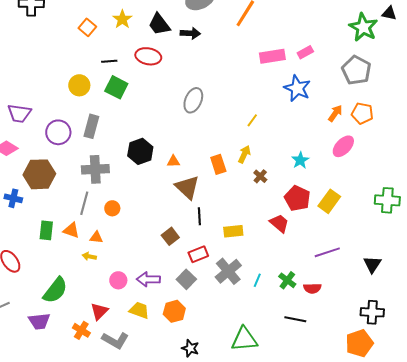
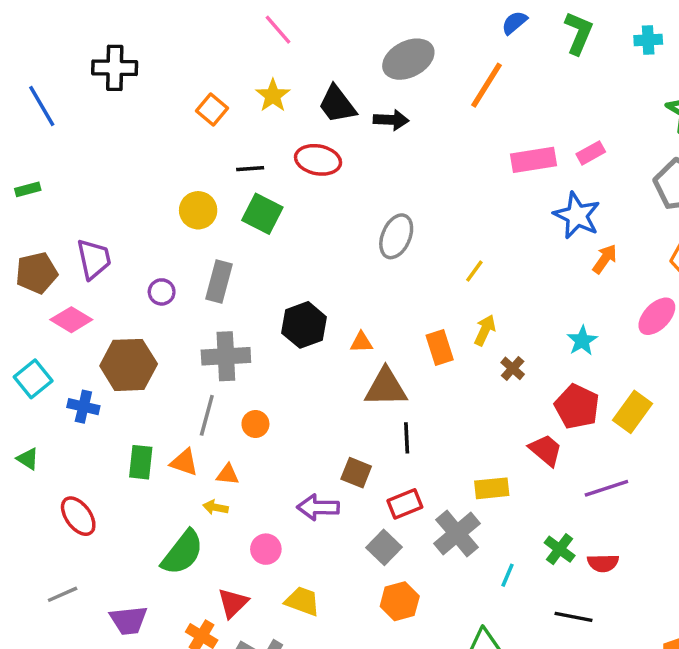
purple trapezoid: (19, 113) -> (94, 259), turned -110
orange arrow: (335, 113) -> (605, 259), moved
yellow line: (252, 120) -> (474, 271), moved
purple circle: (58, 132) -> (162, 292), size x0.6
brown triangle: (187, 187) -> (386, 388), turned -44
yellow rectangle: (233, 231) -> (492, 488), moved
brown square: (170, 236) -> (356, 473), turned -30
purple line: (327, 252) -> (606, 488), moved
purple arrow: (148, 279) -> (318, 507), moved
cyan line: (257, 280) -> (507, 575), moved
green semicircle: (55, 290) -> (182, 553), moved
orange hexagon: (174, 311) -> (400, 601), moved

